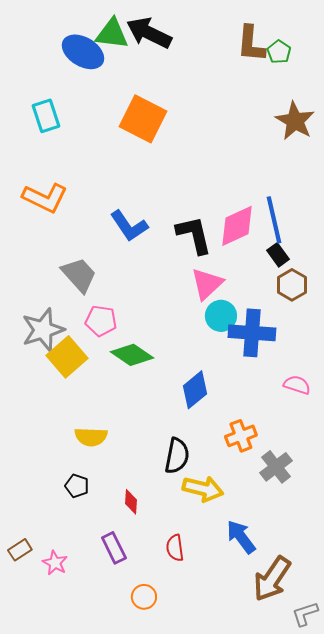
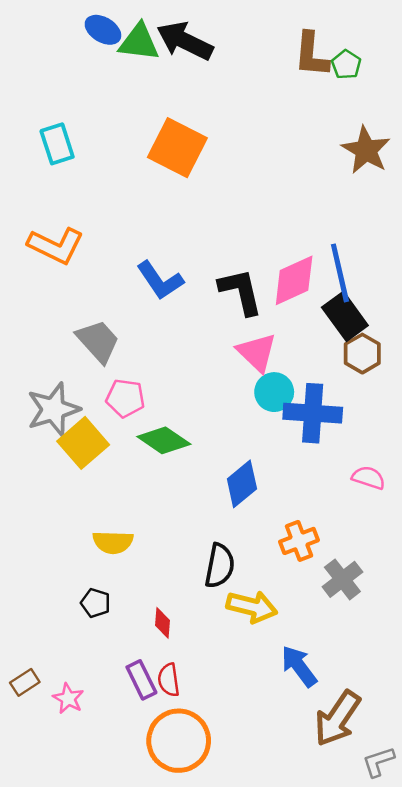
blue ellipse: (83, 52) -> (103, 30), moved, size x0.7
black rectangle: (278, 255) -> (345, 316), size x1.6
pink triangle: (207, 284) -> (257, 352), turned -33
red semicircle: (175, 548) -> (169, 680), moved
orange circle: (144, 597) -> (179, 741), size x2.0

